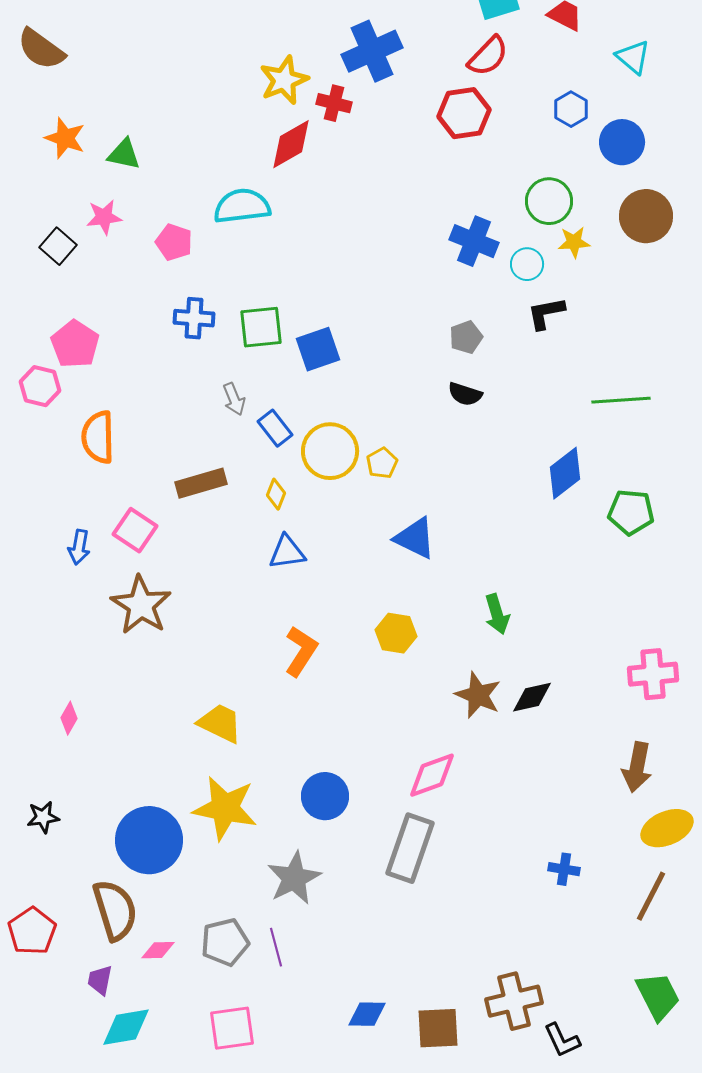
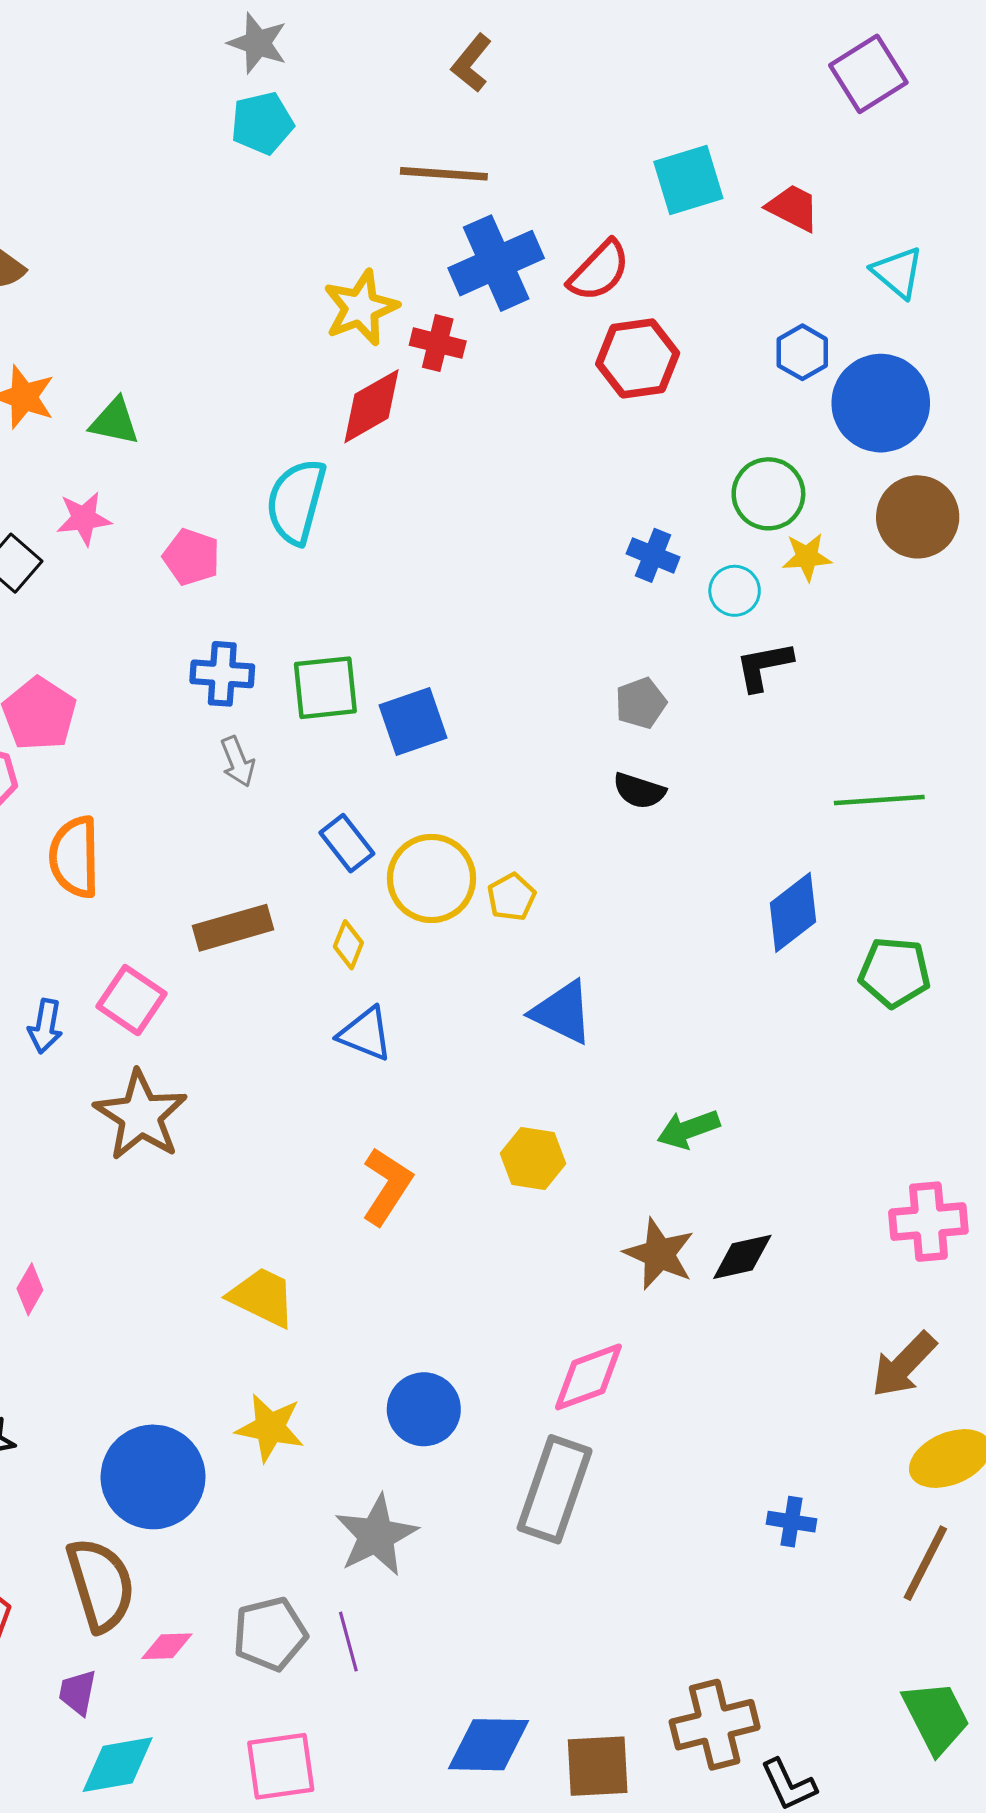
red semicircle: (488, 56) -> (599, 271), moved
blue circle: (622, 142) -> (881, 403), size x1.4
cyan semicircle: (242, 206) -> (296, 502), turned -68
blue cross: (474, 241) -> (653, 555), size x0.7
gray arrow: (234, 399) -> (238, 762), moved
blue triangle: (287, 552) -> (365, 1034), turned 30
green arrow: (497, 614) -> (688, 1129), turned 87
brown arrow: (637, 767) -> (904, 1365), turned 33
yellow star: (225, 808) -> (270, 1428), size x0.7
blue diamond: (367, 1014) -> (488, 1745), size x1.4

